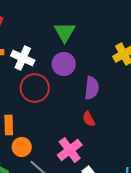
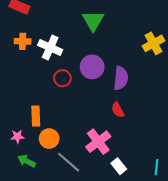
purple circle: (64, 64) -> (92, 67), moved
red circle: (35, 88) -> (62, 78), size x0.6

